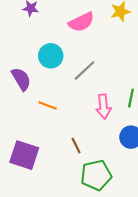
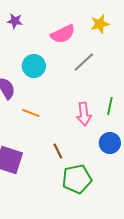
gray line: (84, 71) -> (84, 62), moved

